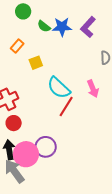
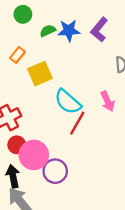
green semicircle: (44, 26) -> (48, 31), turned 120
yellow square: (36, 63) -> (40, 74), size x1.5
pink circle: (26, 154) -> (34, 155), moved

